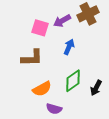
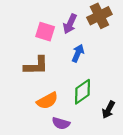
purple arrow: (62, 21) -> (70, 24), turned -36
black arrow: (96, 88) -> (108, 110), moved

